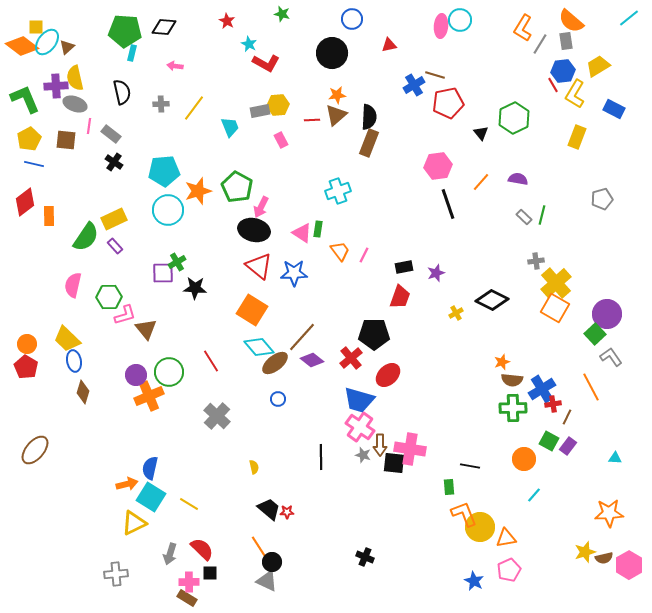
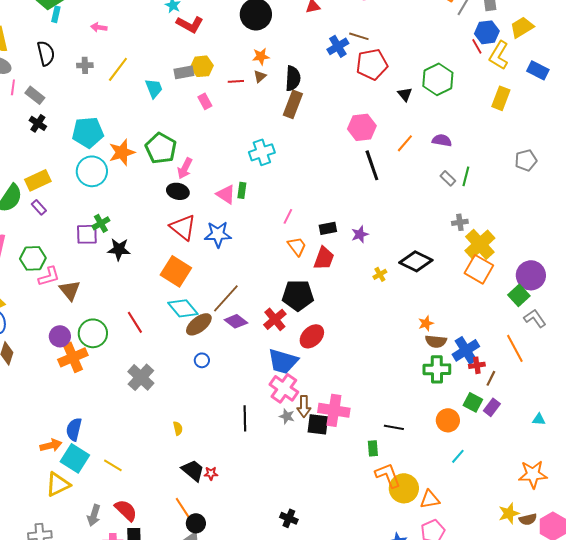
brown triangle: (336, 115) -> (260, 76), size x0.6
black ellipse: (254, 230) -> (178, 191), size x0.7
orange trapezoid: (340, 251) -> (297, 246), moved

